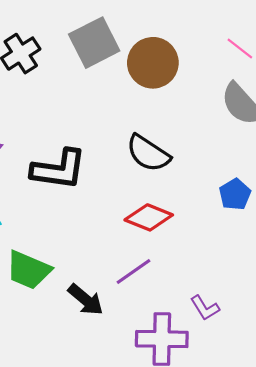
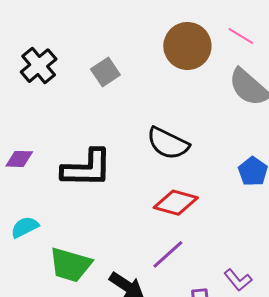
gray square: (94, 43) -> (105, 72), moved, size x0.6
brown circle: (153, 63) -> (187, 46), moved

